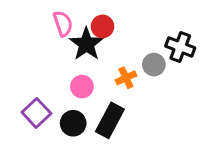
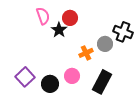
black star: (86, 44) -> (59, 30), size x0.7
pink circle: (82, 87) -> (72, 76), moved
black rectangle: (110, 120) -> (102, 82), moved

